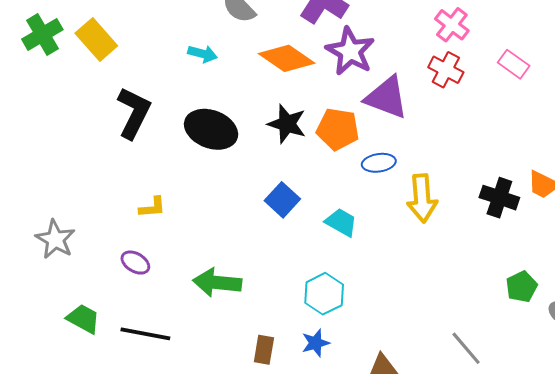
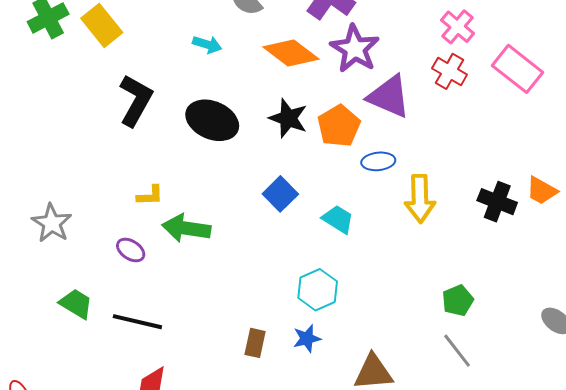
pink rectangle: (514, 64) -> (517, 69), size x1.6
orange pentagon: (338, 129) -> (339, 126), turned 30
green arrow: (217, 283) -> (186, 228), moved
green pentagon: (522, 287) -> (458, 300), moved

